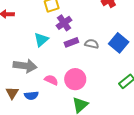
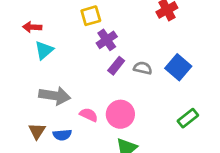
cyan triangle: (41, 40) -> (44, 50), moved
purple rectangle: (71, 42) -> (116, 66), turned -32

